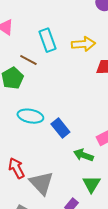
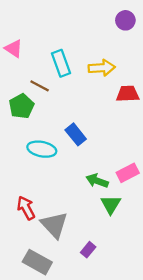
blue rectangle: (60, 128) -> (76, 134), moved
green arrow: (83, 155) -> (97, 181), moved
green triangle: (91, 184) -> (111, 204), moved

